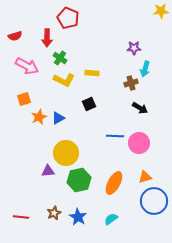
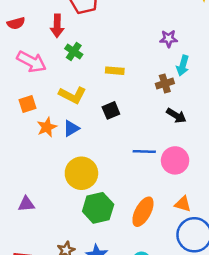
yellow L-shape: (64, 80) -> (72, 95), moved
purple triangle: (48, 171) -> (26, 204), moved
orange triangle: (145, 177) -> (183, 204), turned 32

